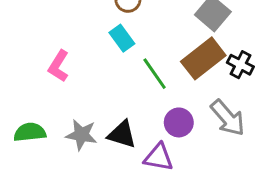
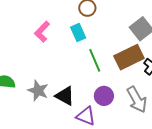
pink L-shape: (59, 66) -> (42, 32), moved

